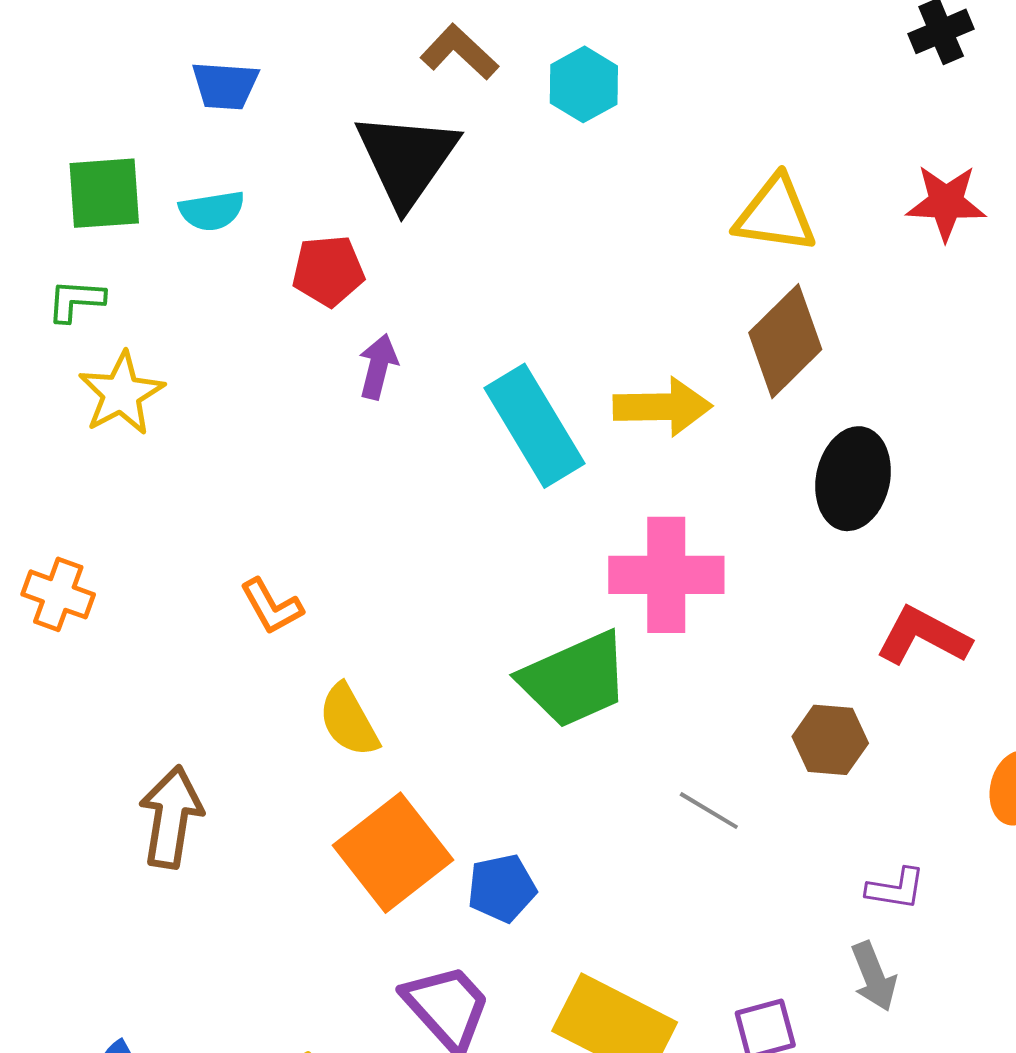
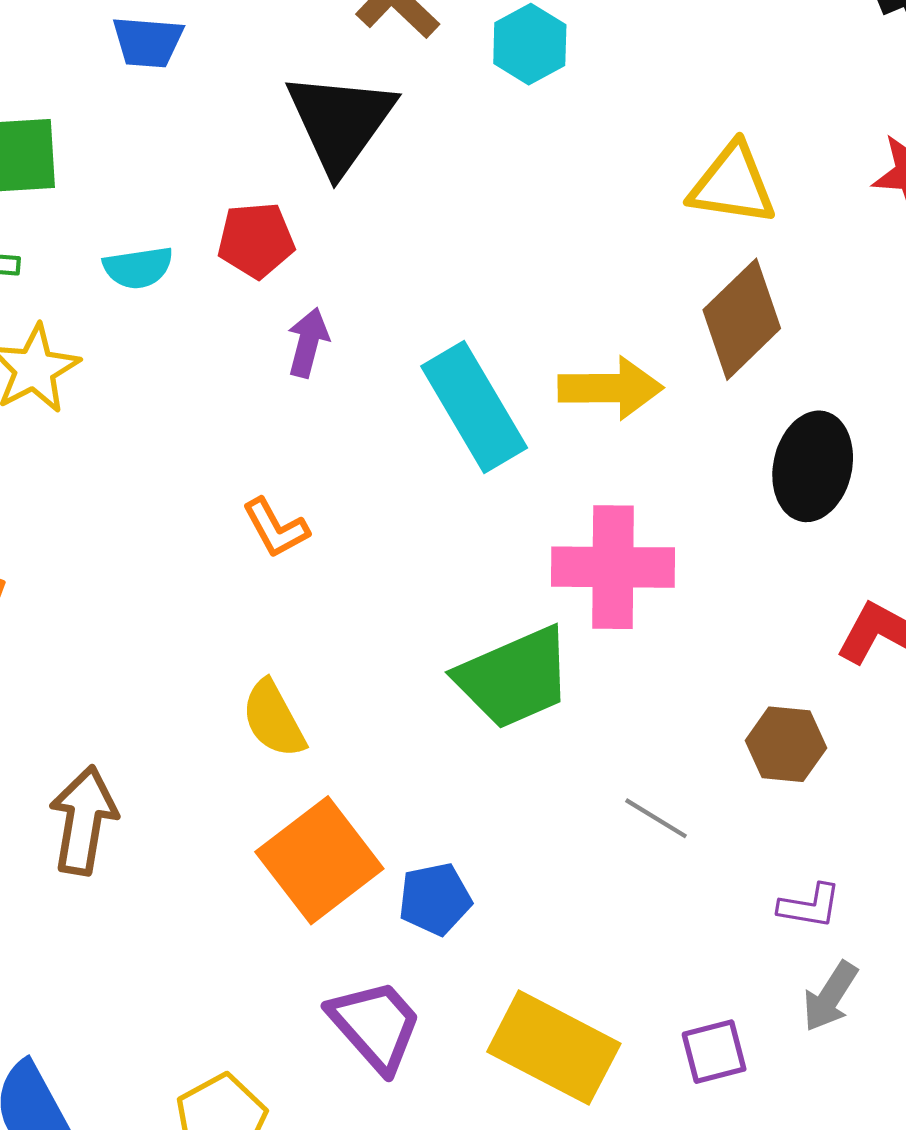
cyan semicircle: (212, 211) -> (138, 268), moved
orange L-shape: (272, 607) -> (276, 528), moved
purple L-shape: (896, 889) -> (810, 906), moved
gray arrow: (874, 976) -> (830, 996), turned 54

